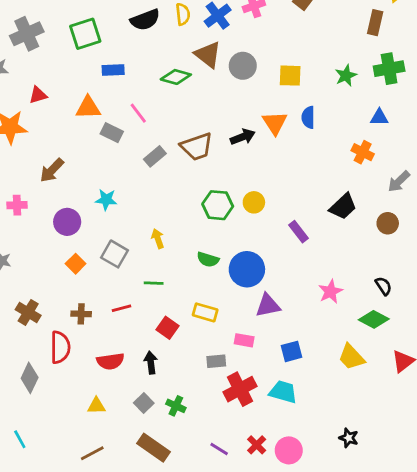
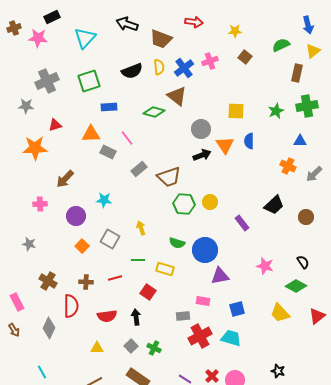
gray circle: (243, 66) -> (201, 129), moved
brown trapezoid: (197, 147) -> (169, 177), moved
gray arrow: (399, 181) -> (314, 174), moved
pink star: (331, 292) -> (265, 266), turned -30
yellow rectangle: (205, 312) -> (165, 269), moved

